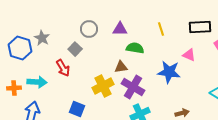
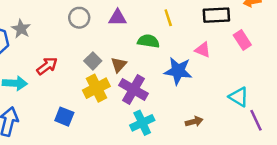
green semicircle: (135, 48) -> (148, 41), moved
gray square: (75, 49) -> (93, 61), moved
brown triangle: (121, 67) -> (119, 65), turned -40
red arrow: (63, 68) -> (47, 66), turned -96

